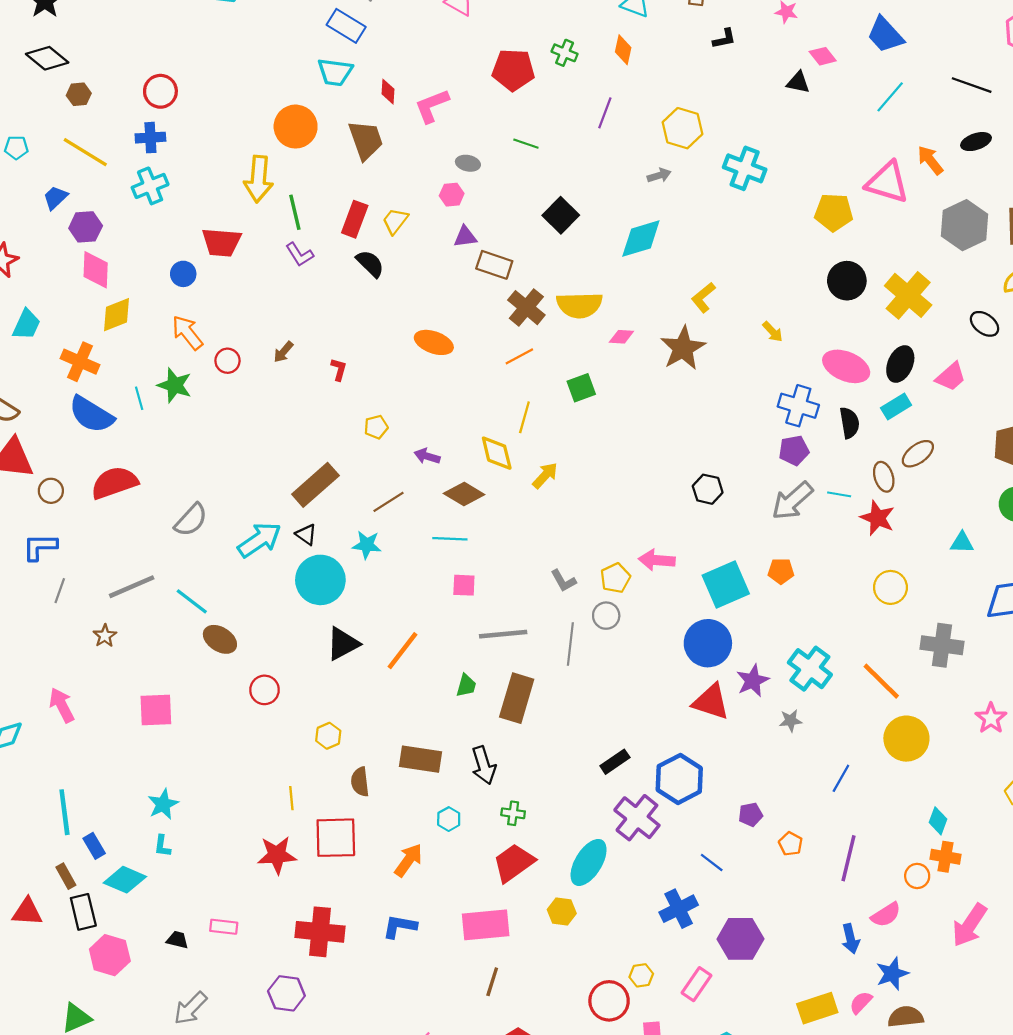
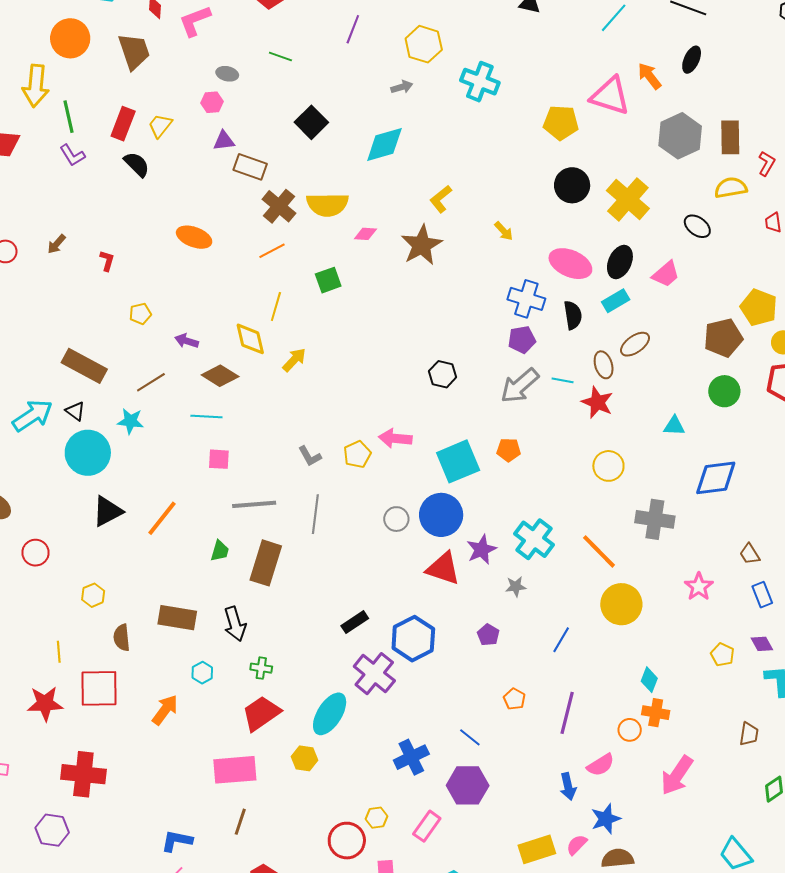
black ellipse: (976, 142) -> (692, 60), turned -48
brown rectangle: (315, 485) -> (84, 366), turned 69
gray circle: (606, 616) -> (396, 519), moved
purple pentagon: (751, 815) -> (488, 635), moved, turned -30
blue line: (712, 862) -> (470, 737), moved
blue L-shape: (400, 926) -> (177, 841), moved

